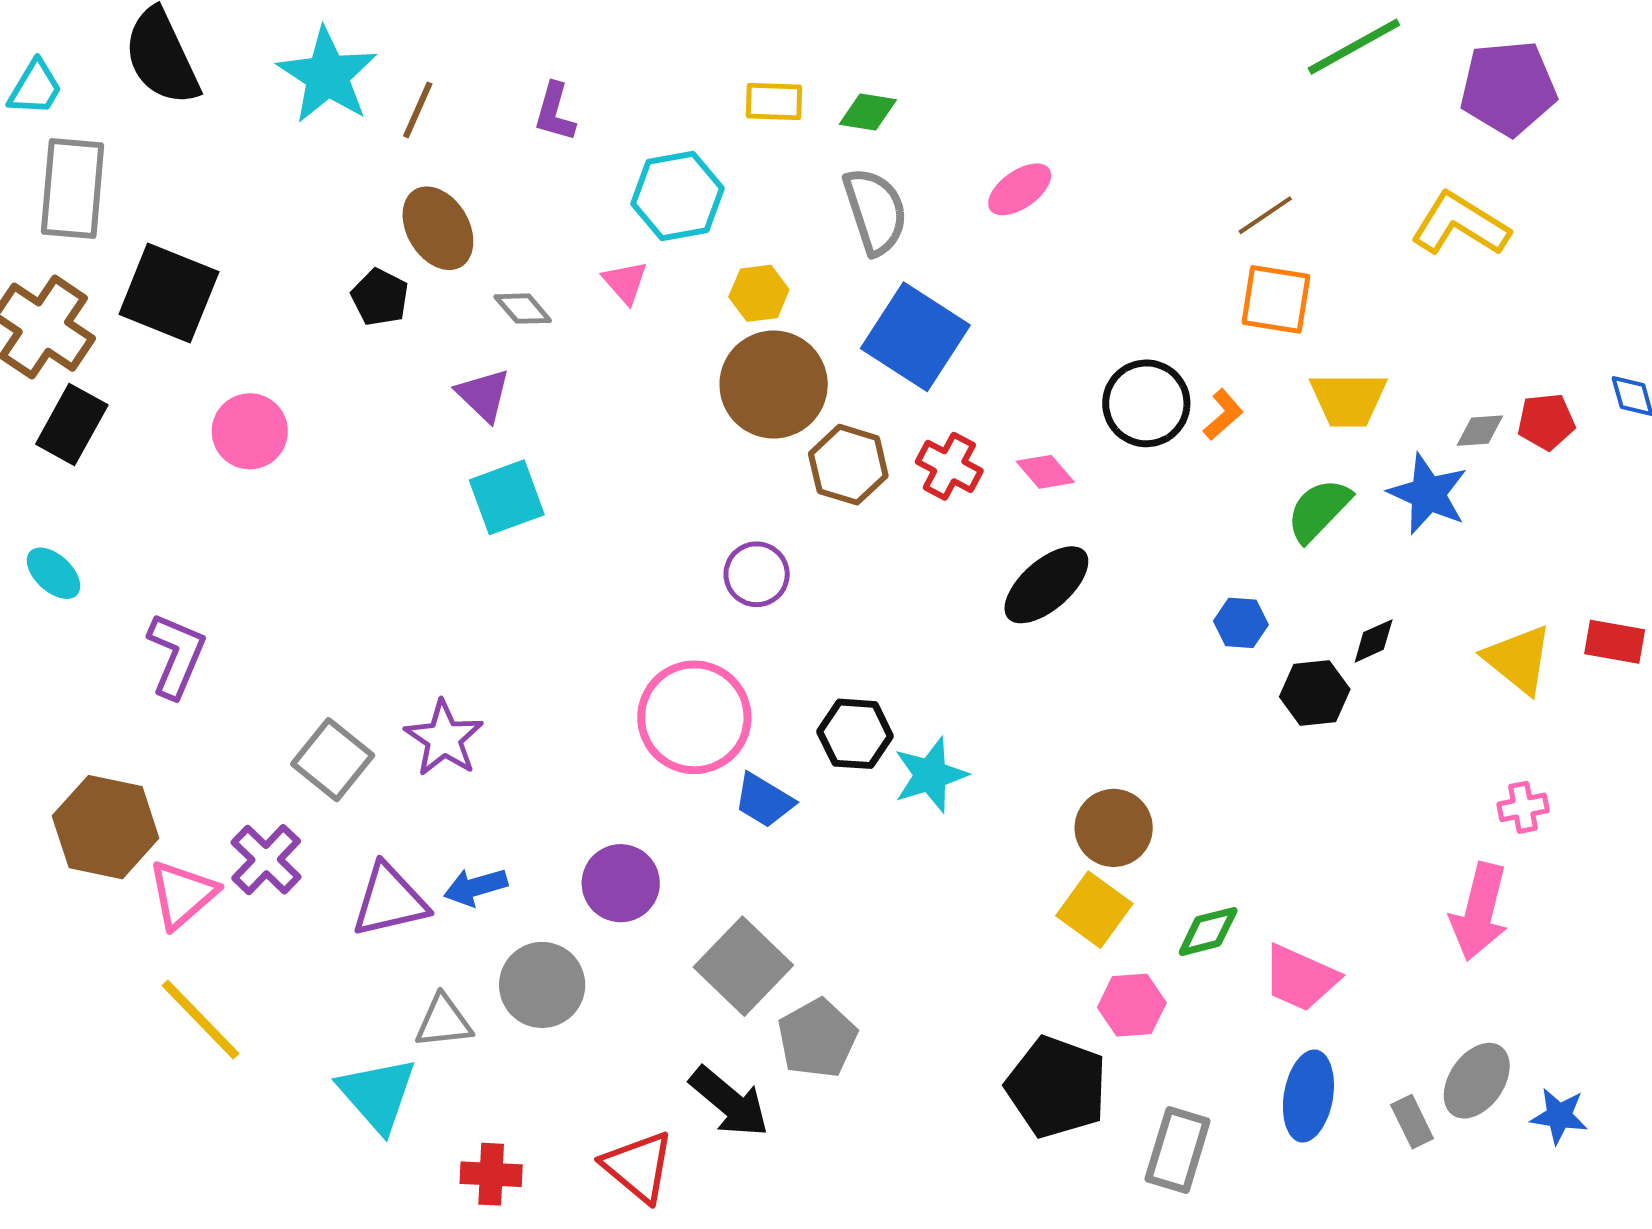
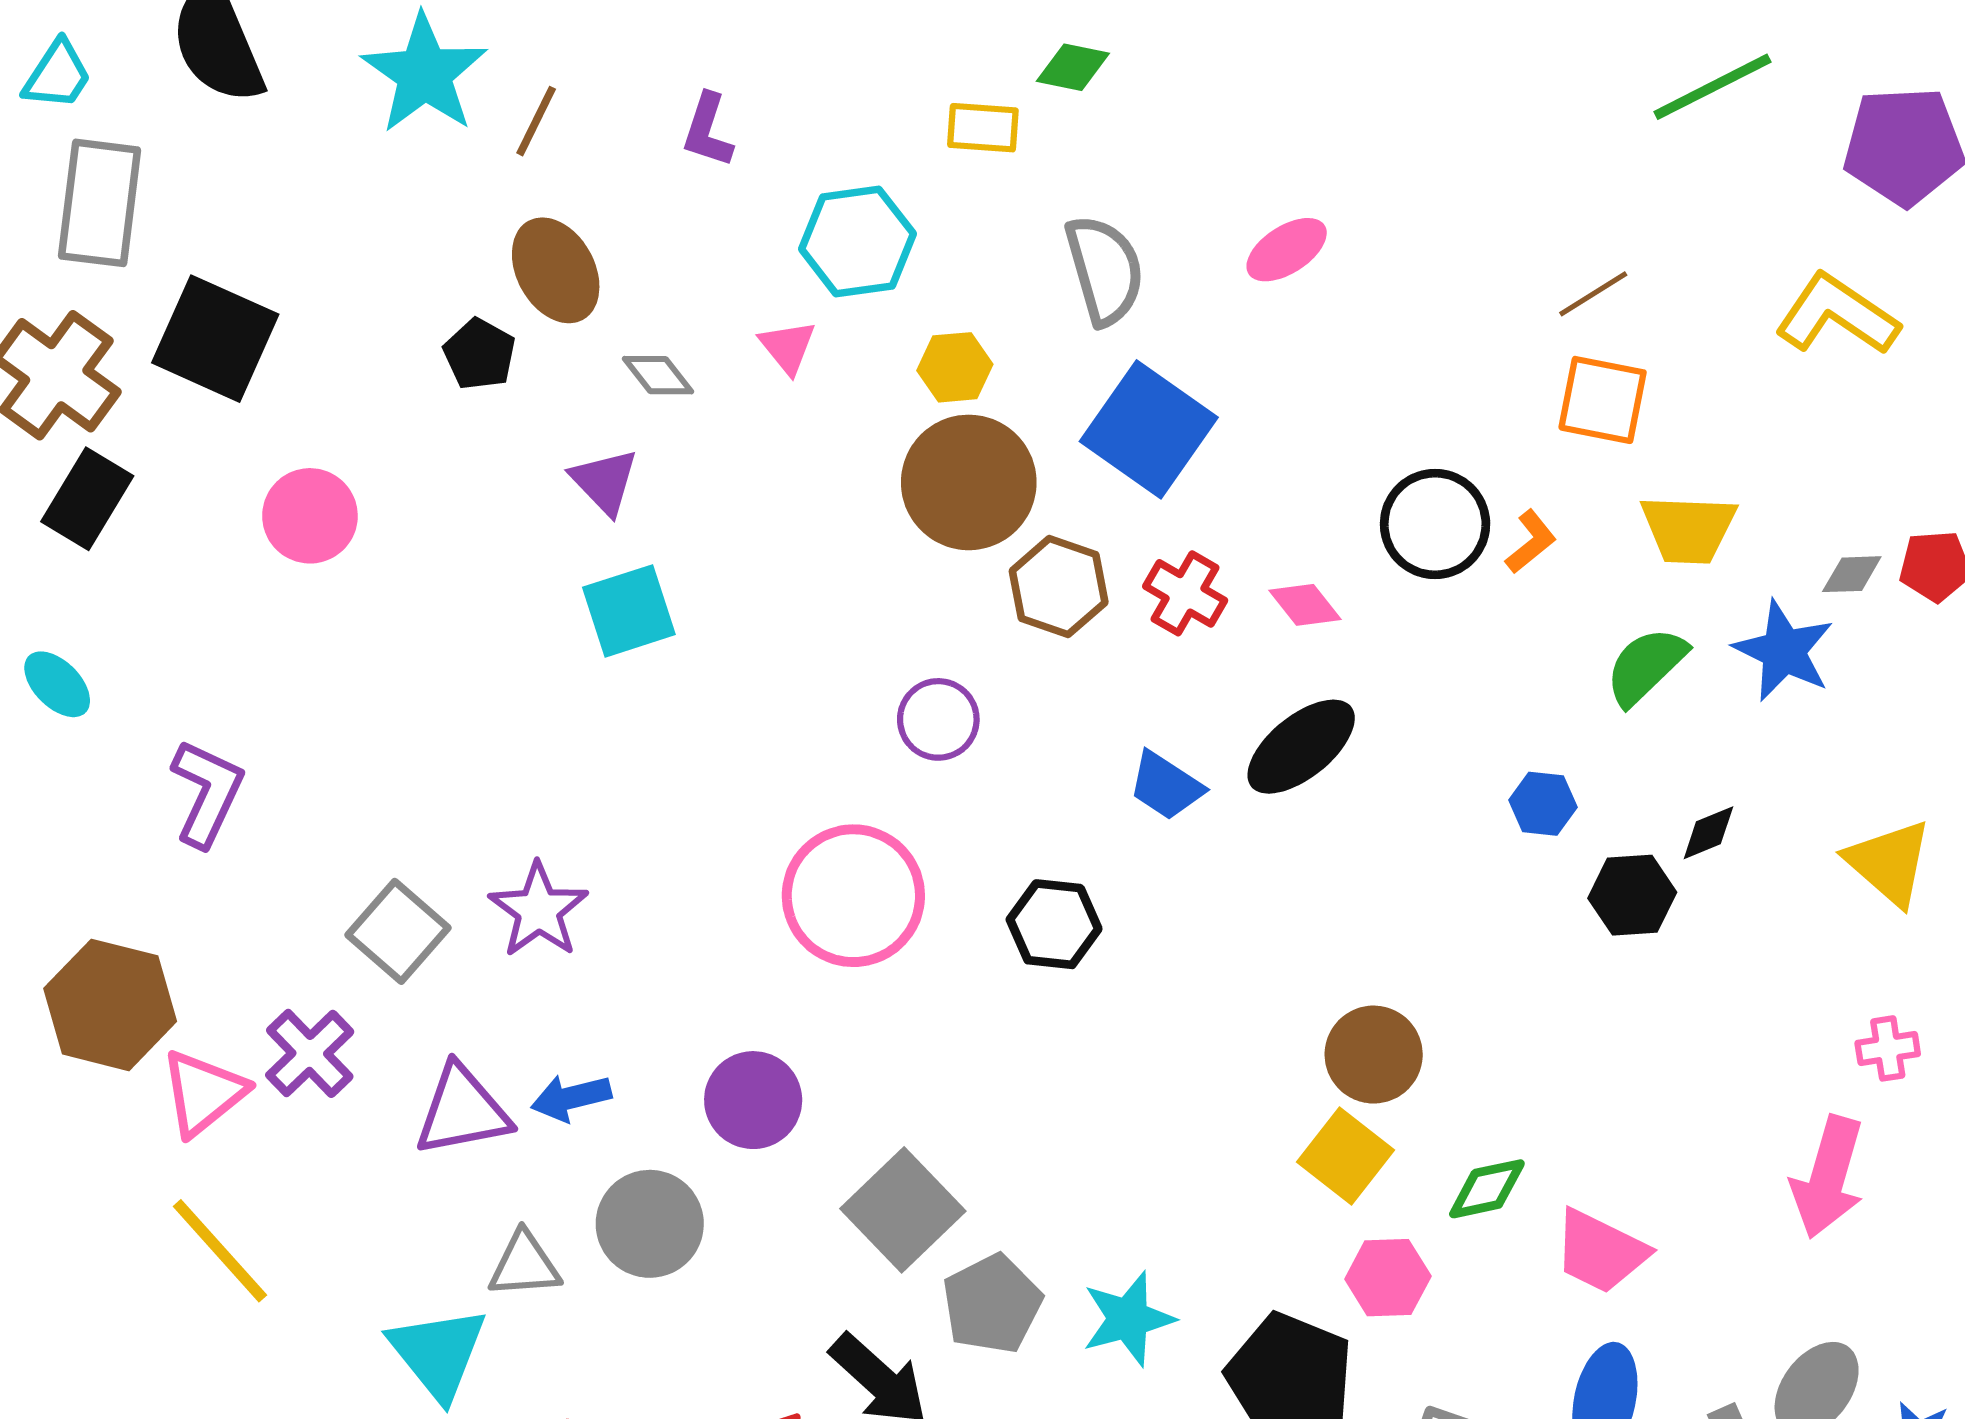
green diamond: (868, 112) -> (1073, 67), moved
cyan star: (930, 775) -> (1128, 1319), moved
blue trapezoid: (764, 800) -> (1166, 786), moved

